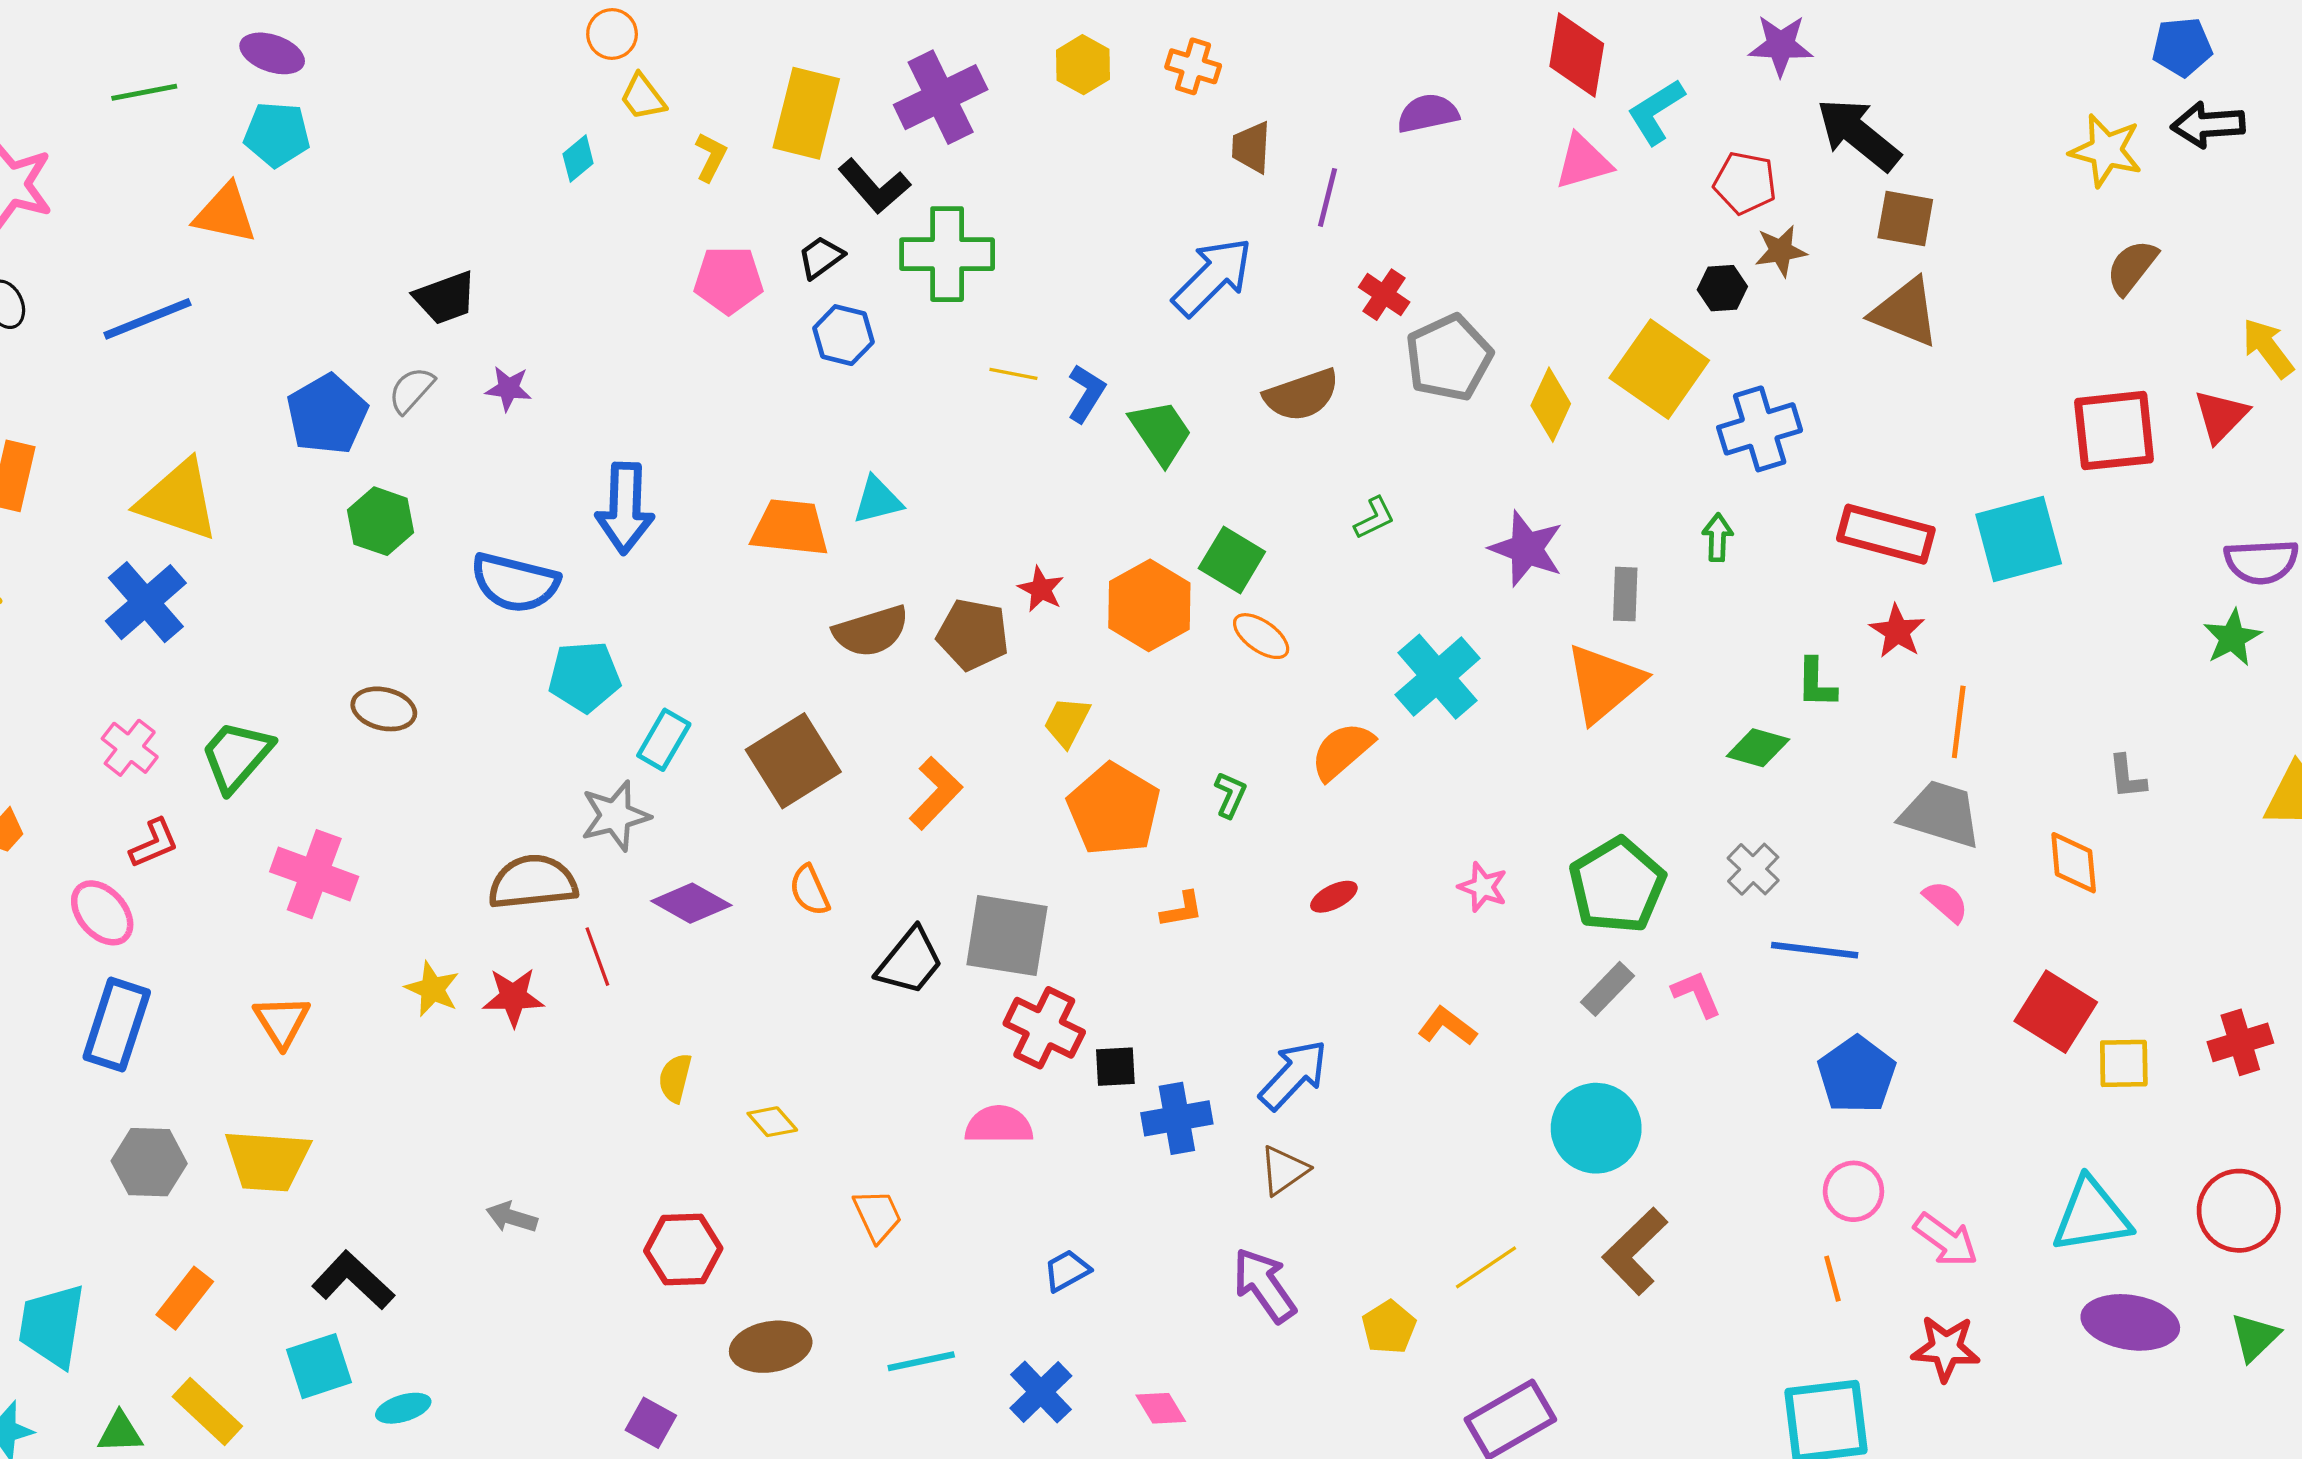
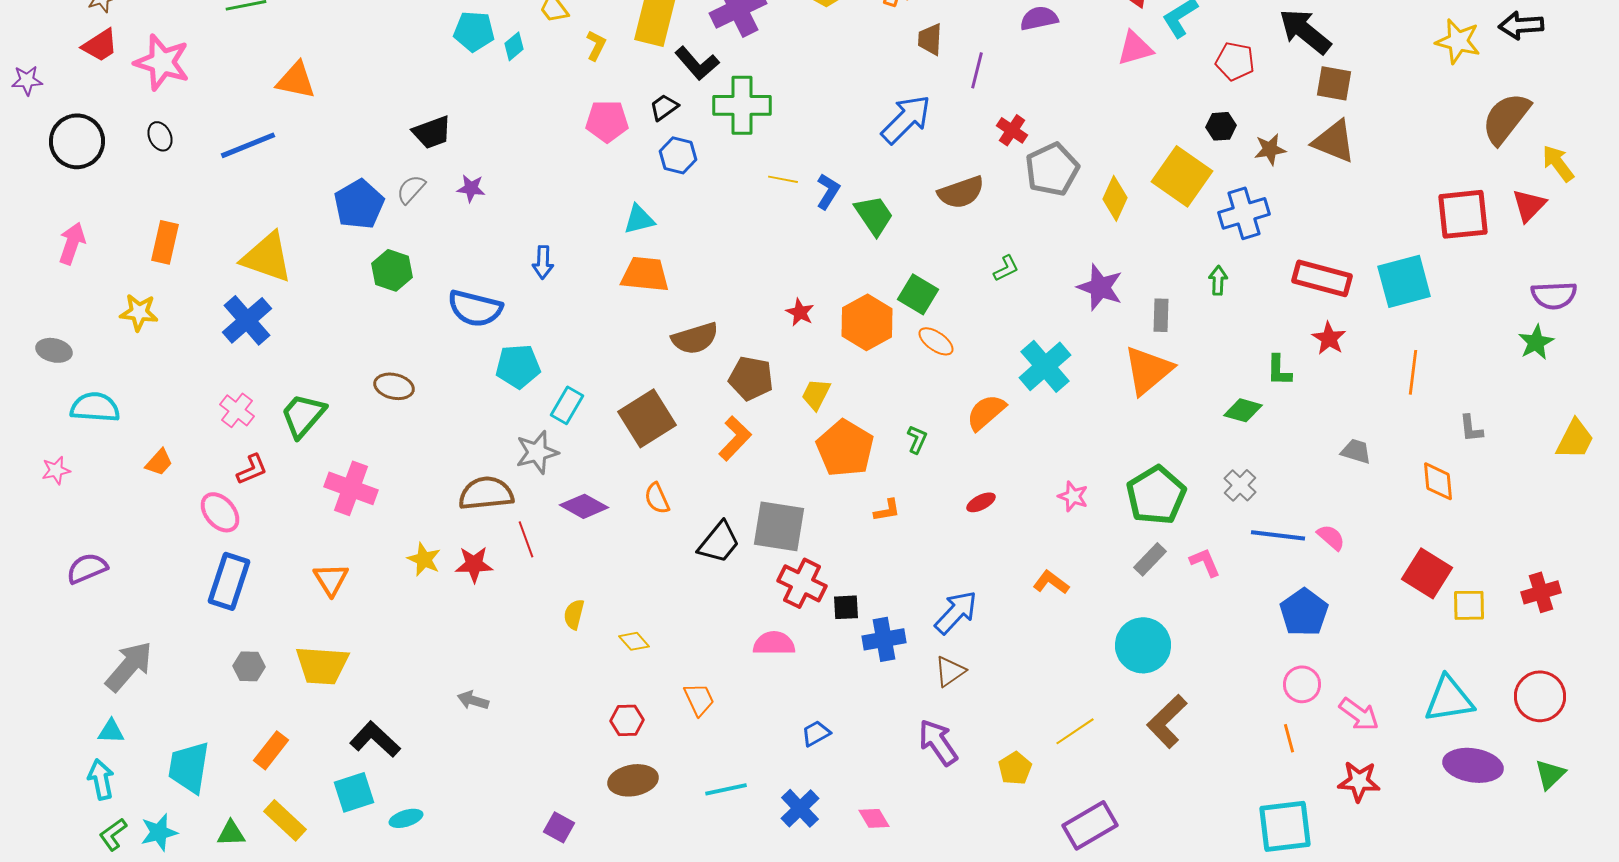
cyan pentagon: (277, 134) -> (474, 31), moved
brown star: (1781, 251) -> (1270, 149), moved
brown semicircle: (2132, 267) -> (1506, 118), moved, size x1.5
cyan triangle: (877, 500) -> (639, 219), moved
blue arrow: (625, 508) -> (543, 262), size x0.6
brown pentagon: (973, 634) -> (751, 378), moved
orange line: (1959, 722) -> (1413, 372), moved
gray trapezoid: (1941, 814) -> (1356, 451), size x0.6
pink semicircle: (1946, 902) -> (1331, 537), moved
gray hexagon: (149, 1162) -> (249, 666), size x0.7
red hexagon: (683, 1250) -> (627, 720), moved, size x0.7

